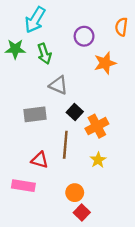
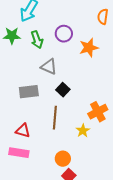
purple circle: (84, 36) -> (64, 34), moved
orange cross: (97, 126) -> (98, 112), moved
red triangle: (40, 160) -> (23, 131), moved

